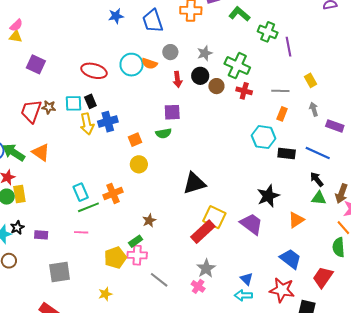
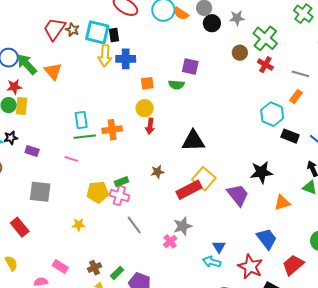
black circle: (200, 76) -> (212, 23), moved
red arrow: (177, 79) -> (150, 126), moved
cyan square: (74, 103) -> (97, 32), size x1.4
brown star: (149, 221) -> (157, 172), moved

